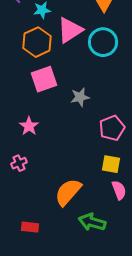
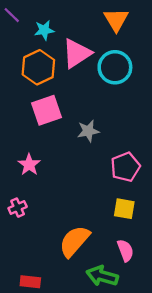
pink semicircle: (119, 190) -> (125, 250), moved

